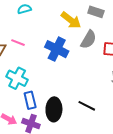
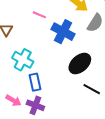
pink line: (18, 43) -> (39, 15), moved
black ellipse: (54, 109) -> (80, 64), moved, turned 45

